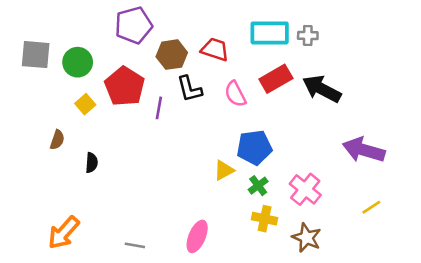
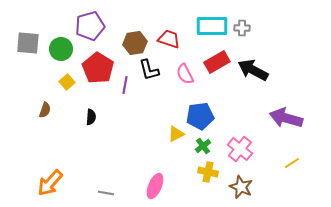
purple pentagon: (134, 25) -> (90, 26), moved
black semicircle: (92, 163) -> (91, 117), moved

